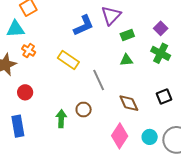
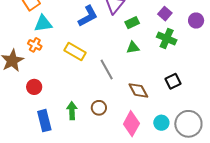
cyan triangle: (15, 29) -> (43, 24), moved
brown circle: (84, 110) -> (99, 108), moved
blue rectangle: (18, 126) -> (44, 121), moved

